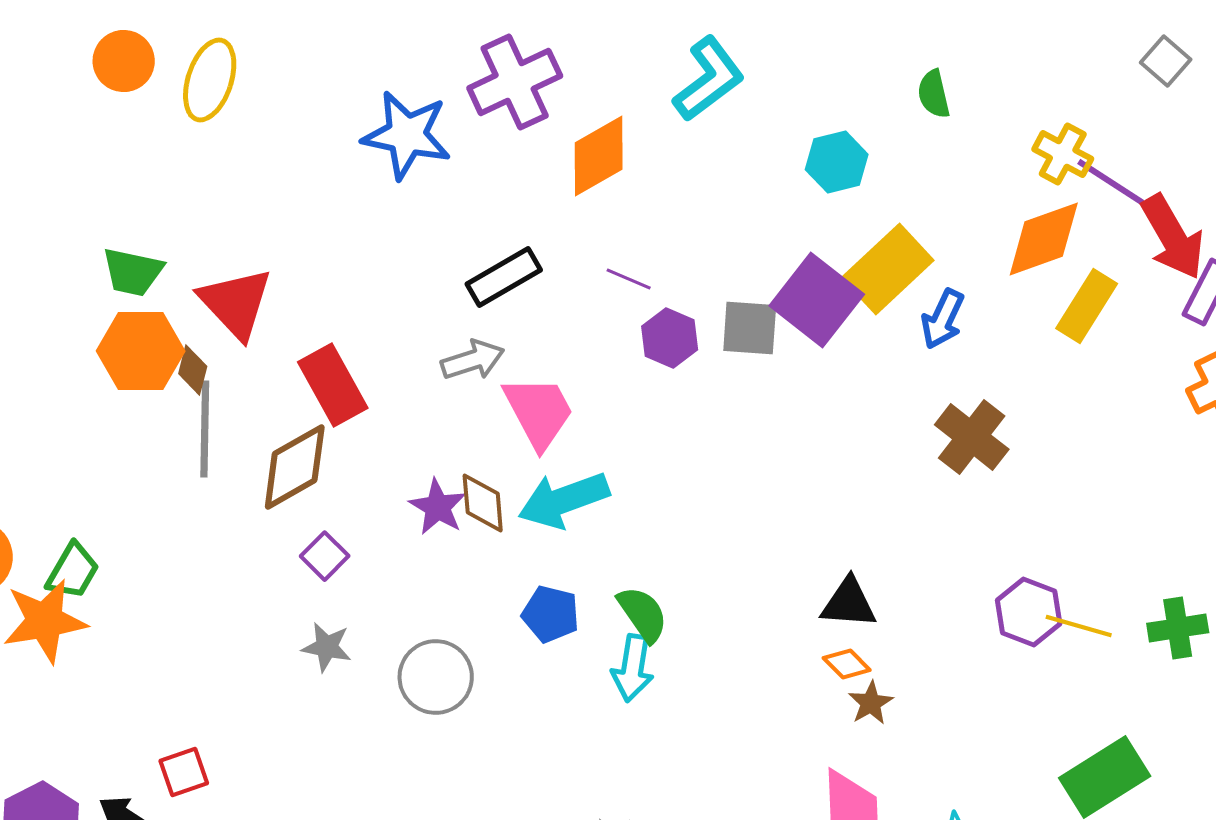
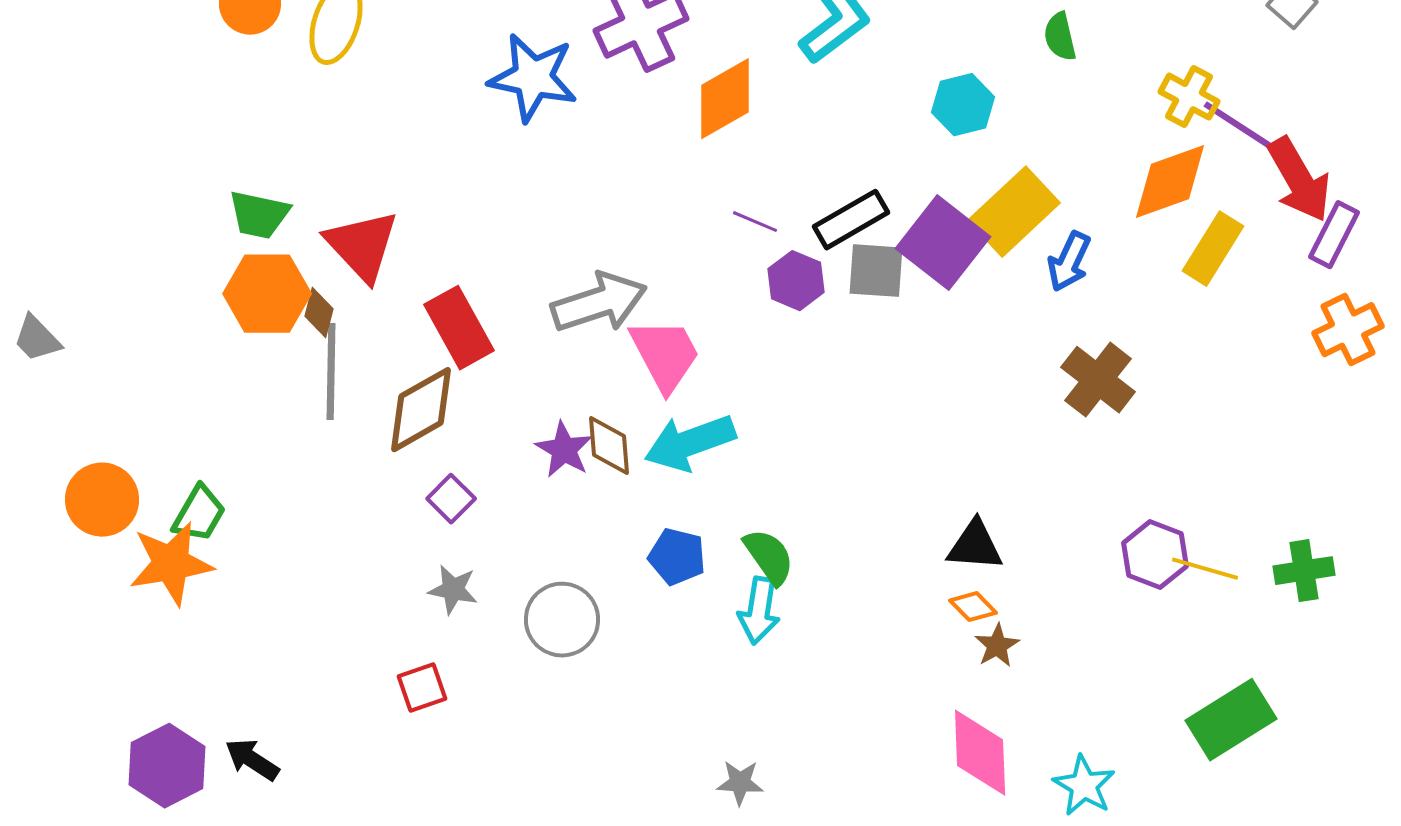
black rectangle: (504, 277) -> (851, 220), moved
gray arrow: (473, 360) -> (599, 303), size x1.5
red square: (184, 772) -> (422, 688), moved

